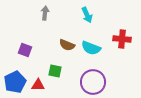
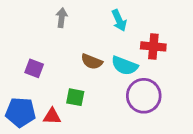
red cross: (122, 39) -> (153, 46), moved
blue pentagon: (15, 82) -> (20, 112), turned 30
purple circle: (93, 82) -> (144, 96), moved

